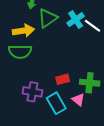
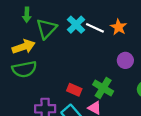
red rectangle: (63, 79) -> (74, 90), turned 48
green cross: (90, 83) -> (103, 88), turned 36

